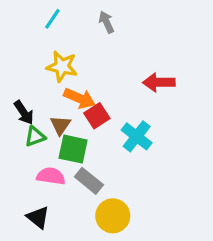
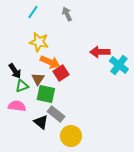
cyan cross: (137, 136) -> (119, 65), moved
pink semicircle: (51, 176) -> (17, 106), moved
black triangle: (38, 217) -> (41, 122), moved

